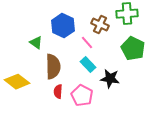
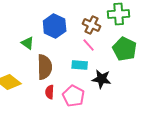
pink line: (87, 43) -> (89, 45), moved
cyan rectangle: (88, 65) -> (80, 65), turned -42

